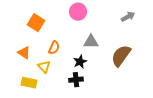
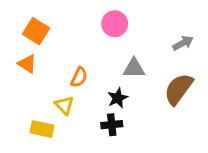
gray arrow: (128, 17) -> (183, 43), moved
orange square: (36, 23) -> (36, 31), moved
orange triangle: (24, 53) -> (27, 64), moved

